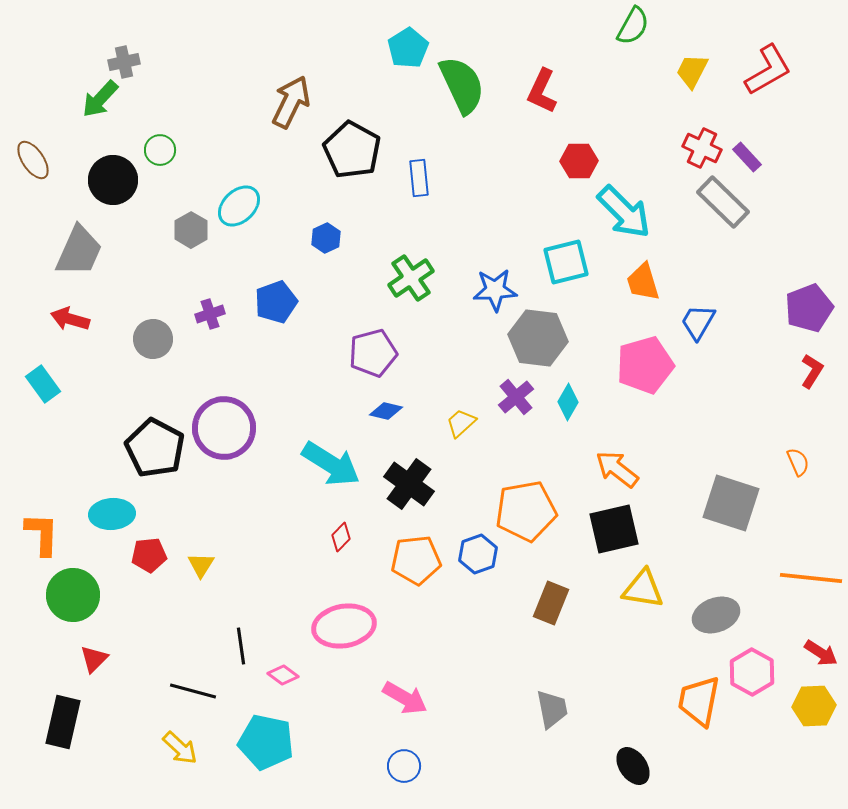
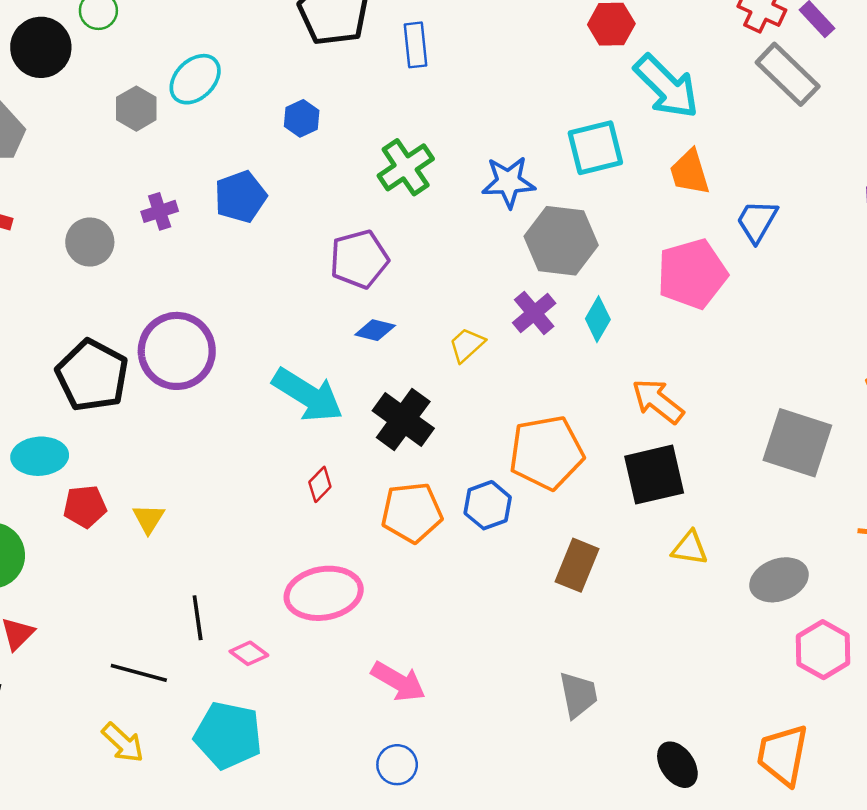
yellow triangle: (643, 589) -> (690, 548), size x0.7
orange trapezoid: (699, 701) -> (783, 755), moved

